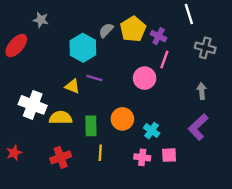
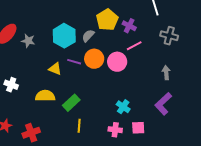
gray star: (41, 20) -> (28, 41), moved
gray semicircle: (106, 30) -> (88, 36), moved
pink line: (164, 59) -> (134, 46), turned 42
white cross: (33, 105) -> (11, 85), moved, size x0.6
orange circle: (122, 119) -> (94, 59), moved
green rectangle: (91, 126) -> (71, 103), turned 48
red cross: (61, 157) -> (31, 133), moved

